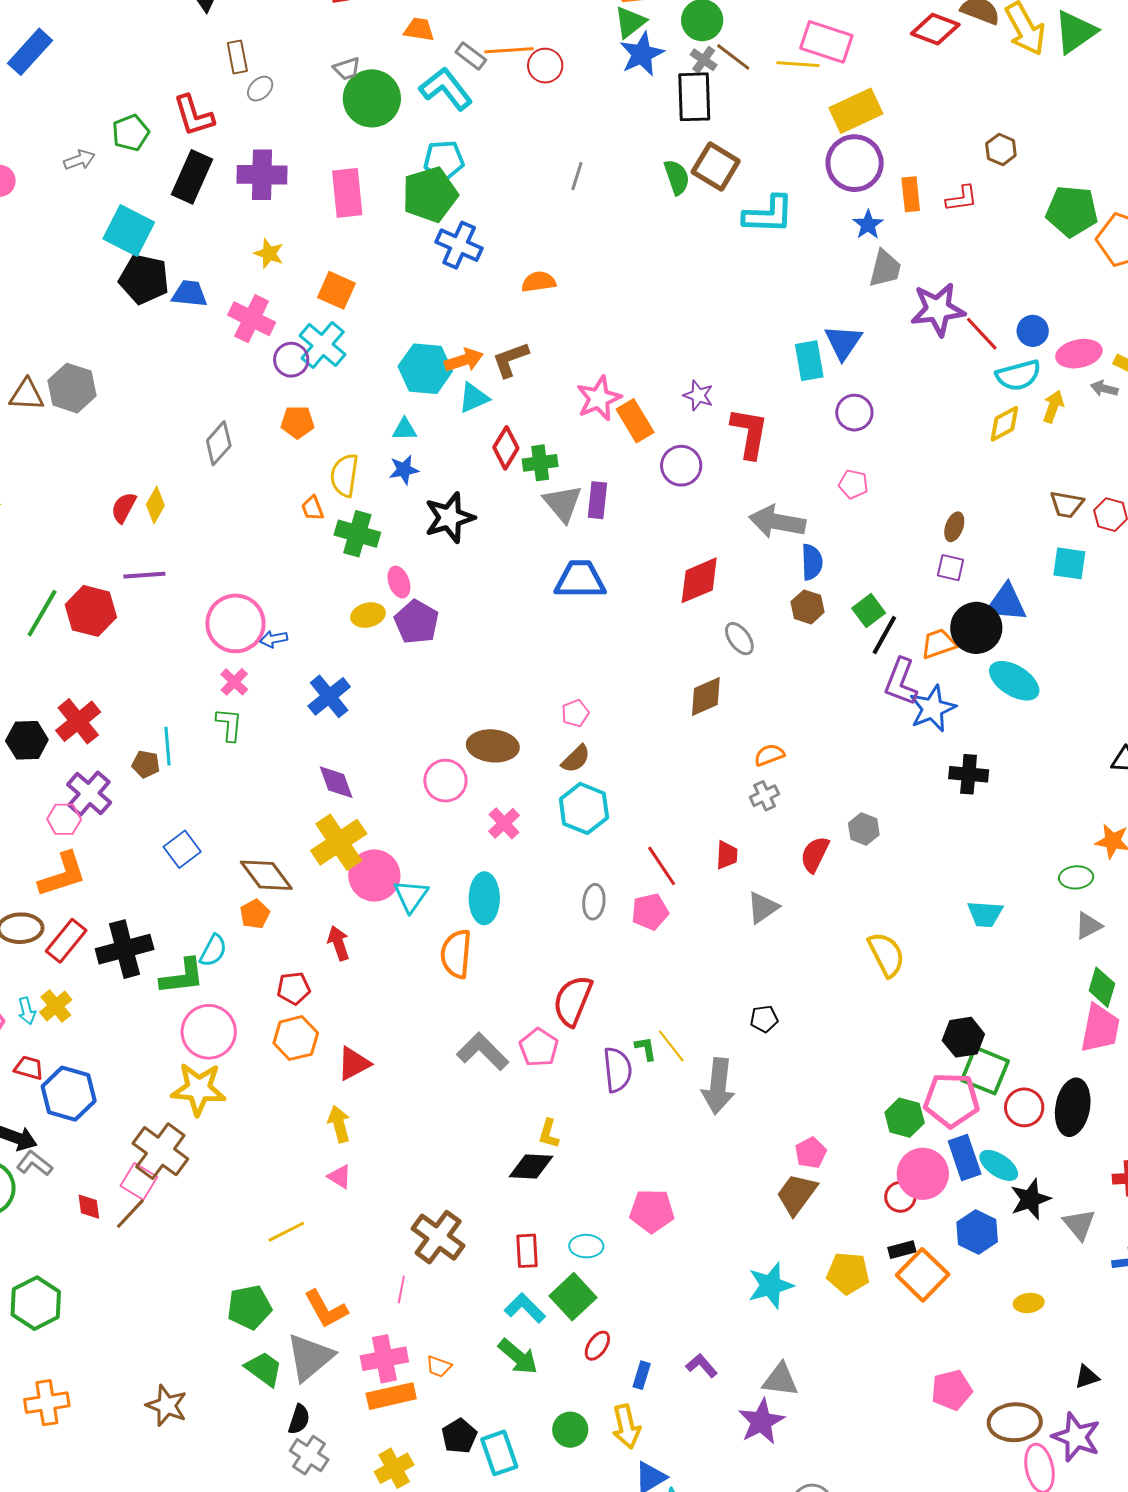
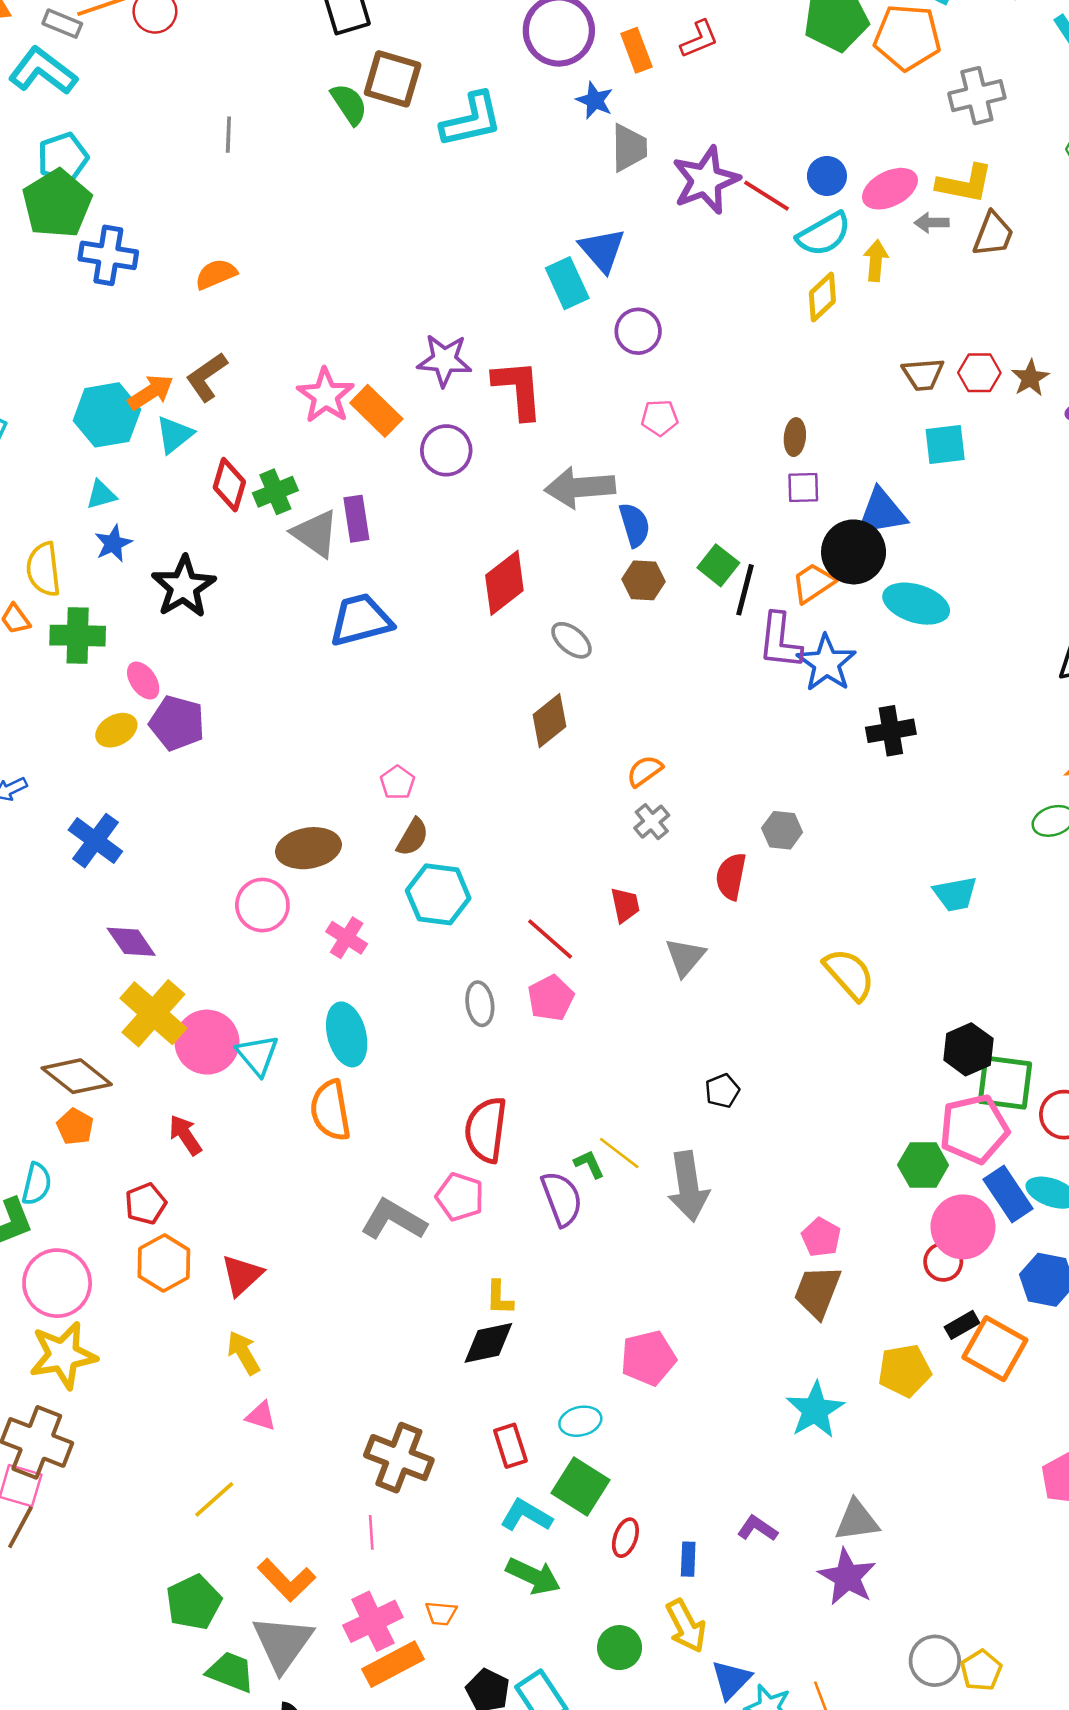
purple star: (698, 395) -> (444, 360), size x1.4

